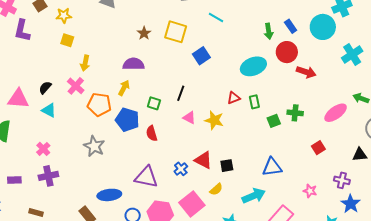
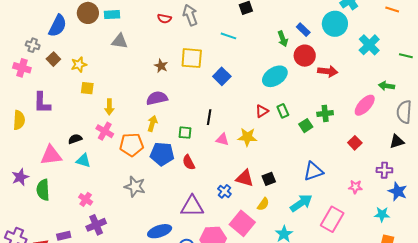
purple L-shape: (22, 31) -> (42, 103), moved
black semicircle: (45, 88) -> (75, 139), turned 40

